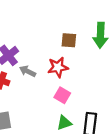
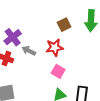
brown square: (69, 40) -> (64, 25), turned -32

